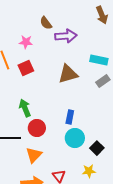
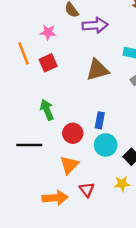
red circle: (37, 128) -> (73, 133), moved
orange triangle: (34, 155) -> (69, 165), moved

